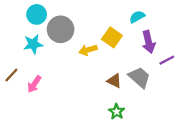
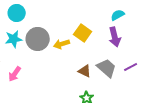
cyan semicircle: (137, 17) -> (118, 15), moved
gray circle: (61, 29) -> (38, 39), moved
purple line: (167, 60) -> (131, 67), moved

